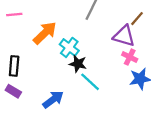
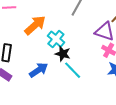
blue arrow: (53, 100) -> (39, 70), moved

